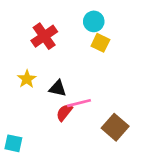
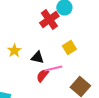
red cross: (44, 36) -> (49, 20), moved
yellow square: (100, 43) -> (69, 48), moved, turned 32

